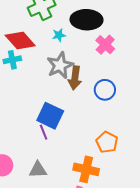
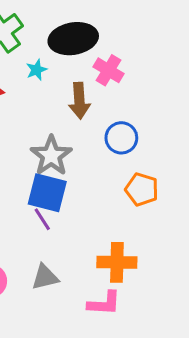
gray star: (60, 65) -> (51, 156), moved
brown arrow: (75, 78) -> (79, 101), moved
orange pentagon: (107, 142) -> (142, 189), moved

